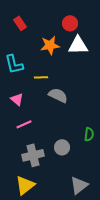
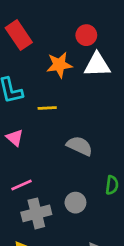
red rectangle: (20, 23) -> (19, 35), size x1.5
gray semicircle: (58, 95) -> (80, 146), moved
pink line: (24, 124) -> (21, 185), moved

